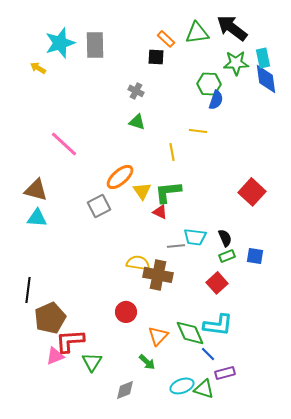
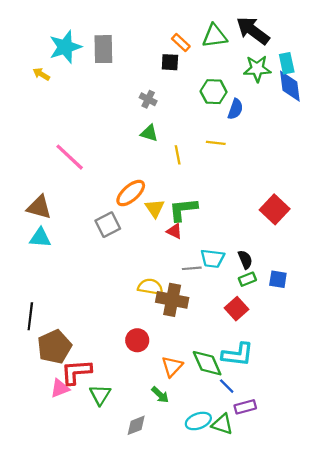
green hexagon: (209, 84) -> (214, 92), moved
yellow line: (172, 152) -> (178, 155), moved

